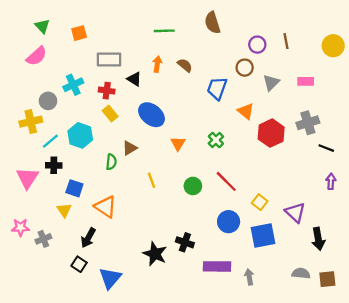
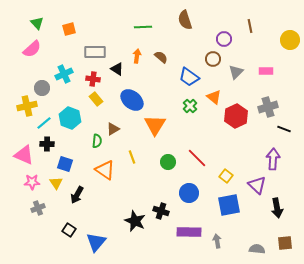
brown line: (286, 41) -> (250, 26), moved
blue trapezoid: (217, 88) -> (189, 77), turned -75
green cross: (216, 140) -> (190, 106), moved
orange triangle: (178, 143) -> (155, 125), size x1.6
pink triangle: (27, 178) -> (24, 155), turned -40
purple arrow: (331, 181) -> (273, 159), moved, size x1.5
orange triangle: (106, 207) -> (105, 170), moved
blue circle: (229, 222) -> (189, 193), moved
pink star: (20, 227) -> (32, 182), moved
black arrow: (88, 238) -> (77, 195), moved
gray semicircle: (301, 273) -> (257, 249), moved

